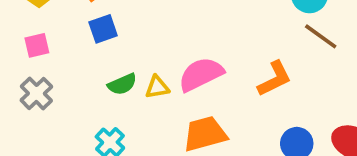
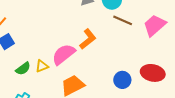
orange L-shape: (275, 79) -> (88, 39), moved

